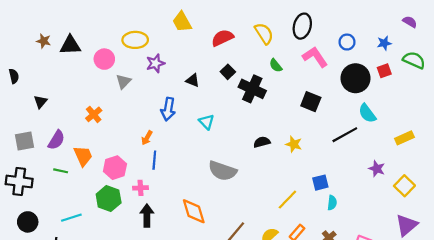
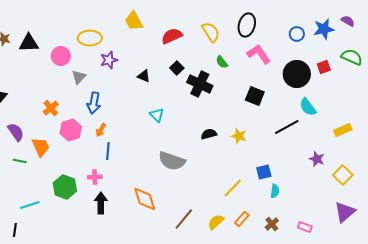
blue circle: (347, 42) -> (297, 34), moved
blue star: (384, 43) -> (324, 29), moved, size x1.5
blue arrow: (168, 109) -> (94, 103), moved
purple semicircle: (56, 140) -> (16, 132), turned -66
pink hexagon: (115, 168) -> (71, 130), moved

